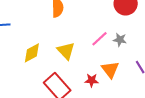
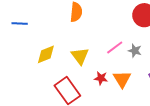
red star: (92, 80) -> (101, 78), moved

